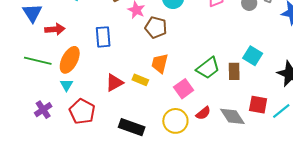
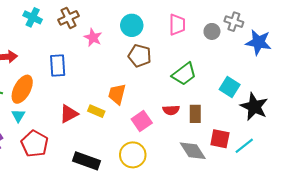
brown pentagon: (156, 27) -> (140, 56), moved
cyan square: (253, 56) -> (230, 87), moved
green trapezoid: (208, 68) -> (184, 74), moved
brown rectangle: (234, 71) -> (195, 114), moved
red semicircle: (203, 113) -> (171, 110), moved, turned 35

